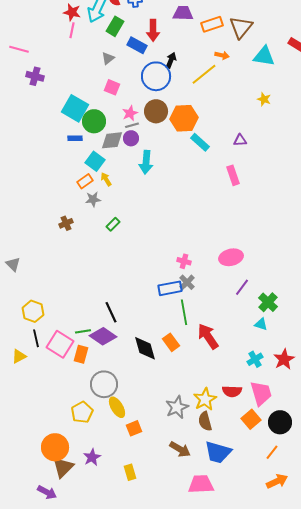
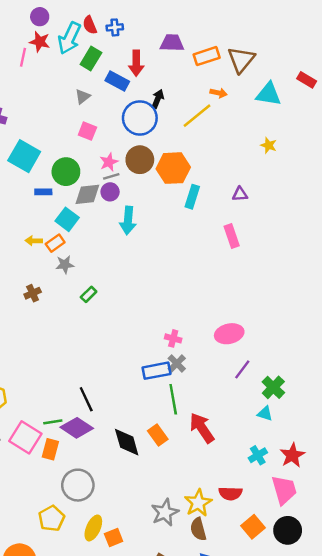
pink line: (72, 30) -> (23, 57), moved
cyan square: (75, 108) -> (24, 156), moved
cyan rectangle: (200, 142) -> (192, 197), turned 66
yellow arrow: (106, 179) -> (34, 241), moved, turned -56
pink trapezoid: (261, 393) -> (284, 490), moved
yellow ellipse: (117, 407) -> (93, 528), moved, turned 55

